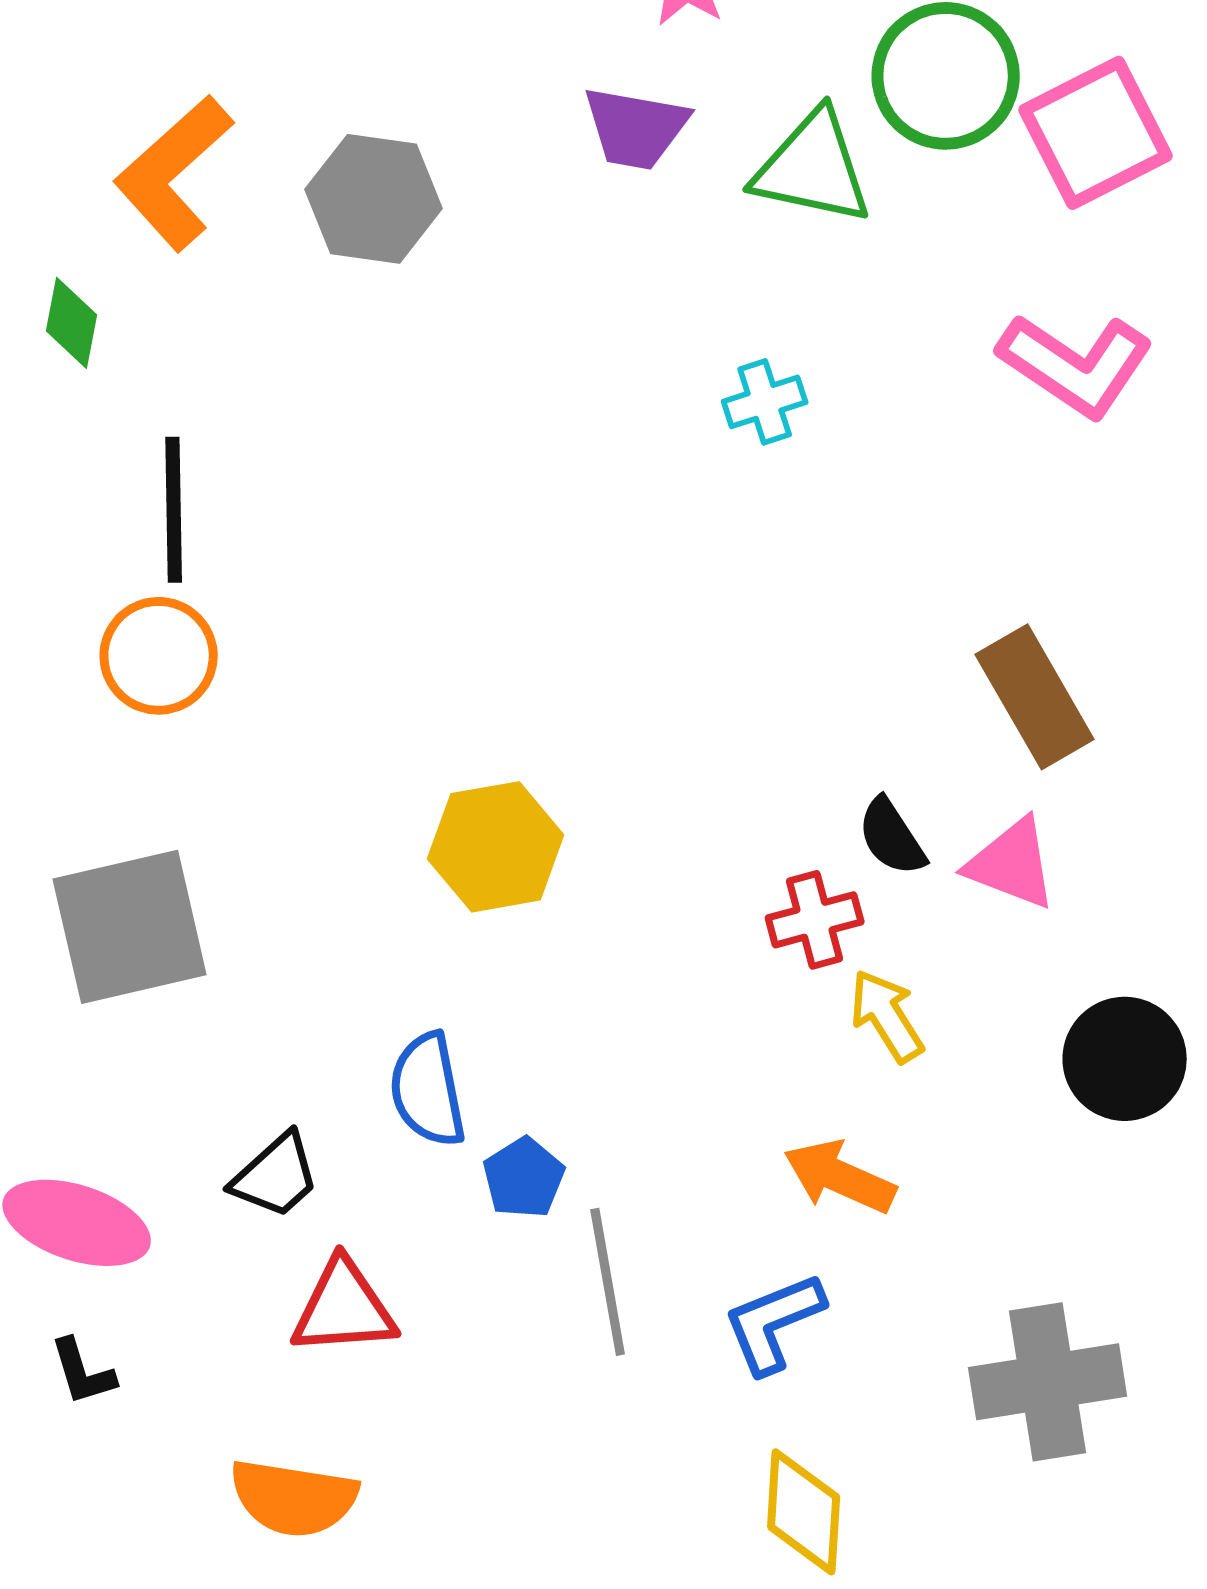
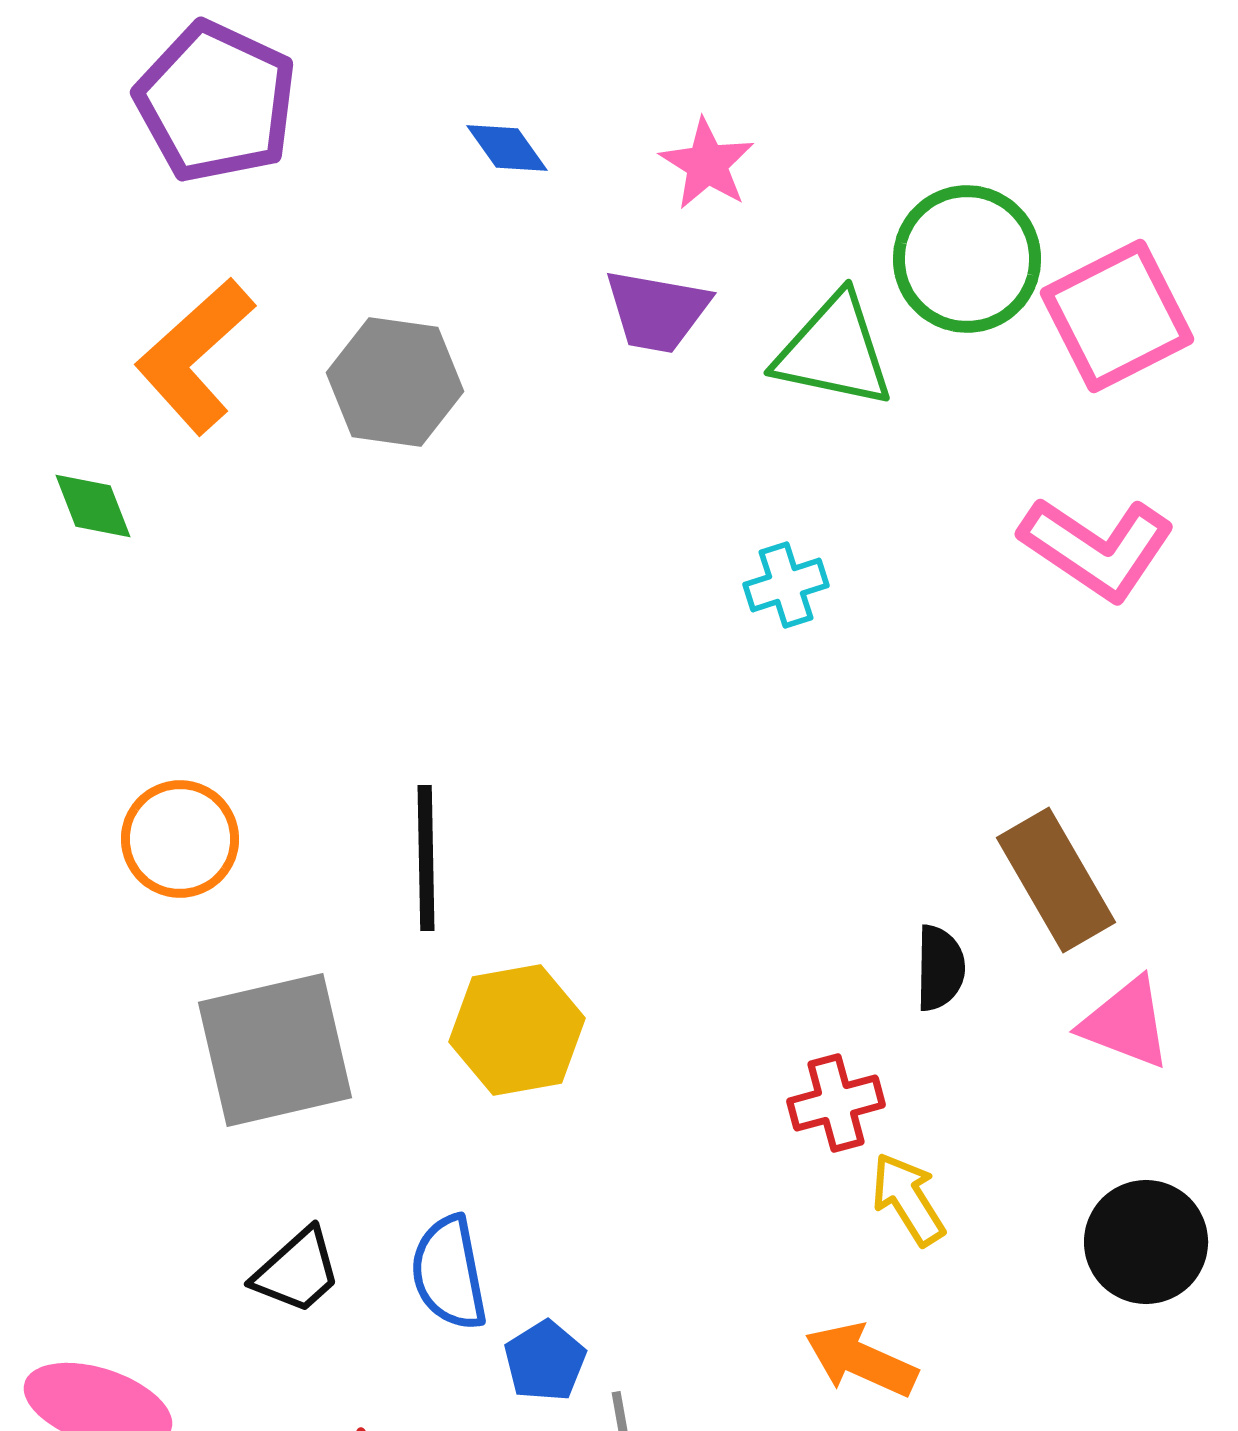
green diamond: (72, 323) -> (93, 506), turned -32
black line: (174, 510) -> (426, 858), moved
black semicircle: (892, 837) -> (940, 968), moved, turned -146
pink triangle: (1012, 864) -> (1126, 1023), moved
gray square: (130, 927) -> (275, 1050), moved
black trapezoid: (276, 1176) -> (297, 1271), moved

